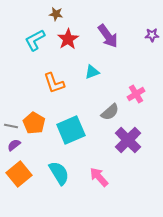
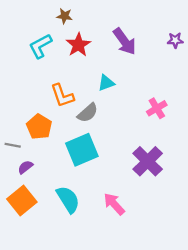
gray semicircle: (110, 112) -> (88, 113), moved
orange pentagon: (34, 123) -> (39, 127), moved
purple semicircle: (14, 145) -> (25, 167), moved

